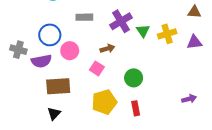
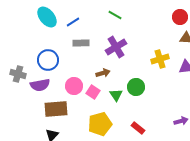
green triangle: (143, 31) -> (116, 95), moved
pink circle: (70, 51) -> (74, 86), moved
green circle: (134, 78) -> (136, 87), moved
red rectangle: (136, 108) -> (138, 128), moved, turned -40

